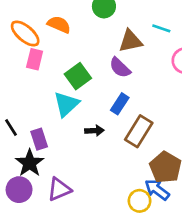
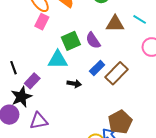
purple semicircle: (120, 68) -> (93, 40), moved
cyan triangle: (66, 104) -> (58, 60), turned 30
brown rectangle: (139, 131) -> (117, 73), moved
purple rectangle: (39, 139) -> (32, 81), turned 49

